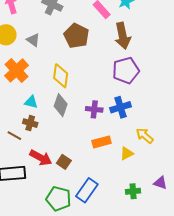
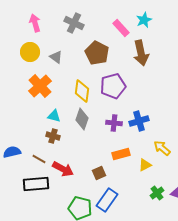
purple pentagon: (126, 70) -> (113, 86), moved
brown line: (14, 136) -> (39, 159), moved
brown square: (64, 162) -> (99, 173), moved, turned 32
green cross: (133, 191) -> (157, 193), moved, turned -32

